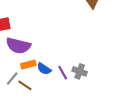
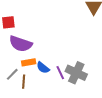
gray cross: (80, 71) -> (76, 73), size x1.5
brown line: (25, 85) -> (24, 82), turned 56

